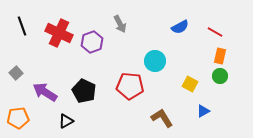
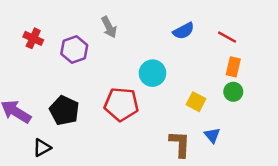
red cross: (59, 33) -> (33, 38), size x0.6
blue triangle: (203, 111) -> (212, 135), turned -40
brown L-shape: (162, 118) -> (180, 144), moved, turned 35

